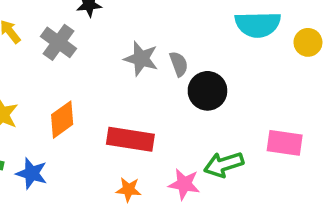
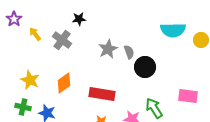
gray star: (141, 59) -> (108, 49), turned 30
green arrow: (224, 164) -> (154, 108), turned 75

